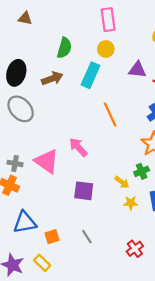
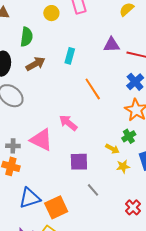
green semicircle: (64, 48) -> (27, 37), moved
yellow circle: (106, 49) -> (51, 13), moved
cyan rectangle: (90, 75) -> (70, 56), size x0.7
orange square: (52, 237) -> (56, 207), size x1.6
gray line: (87, 237) -> (93, 190), moved

